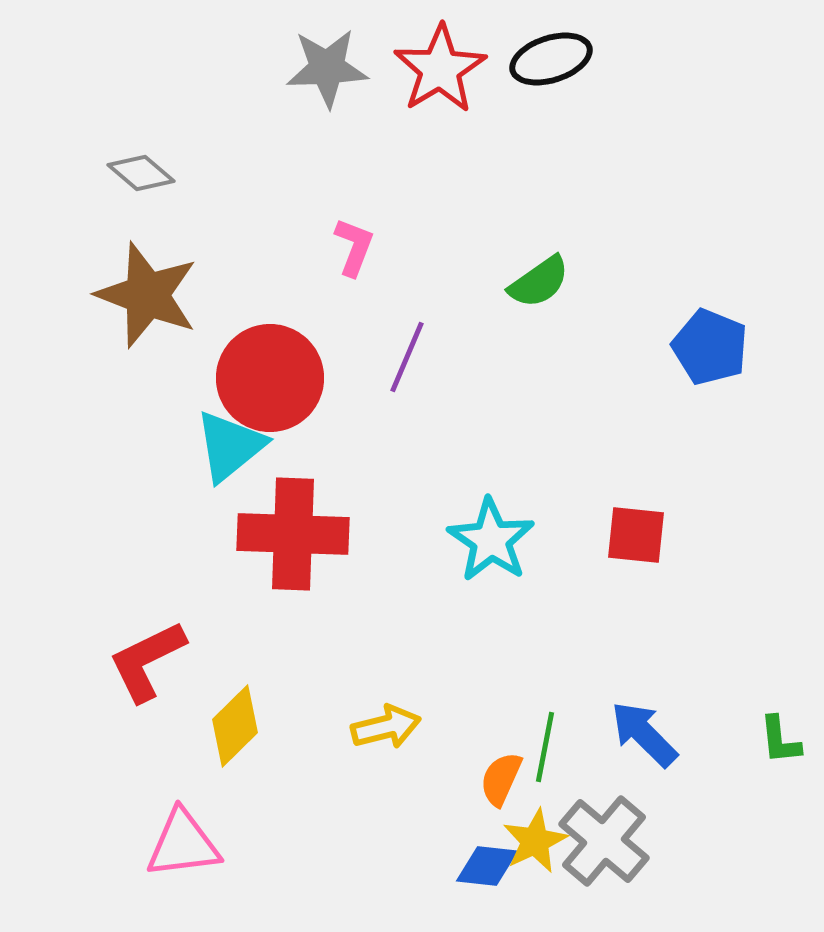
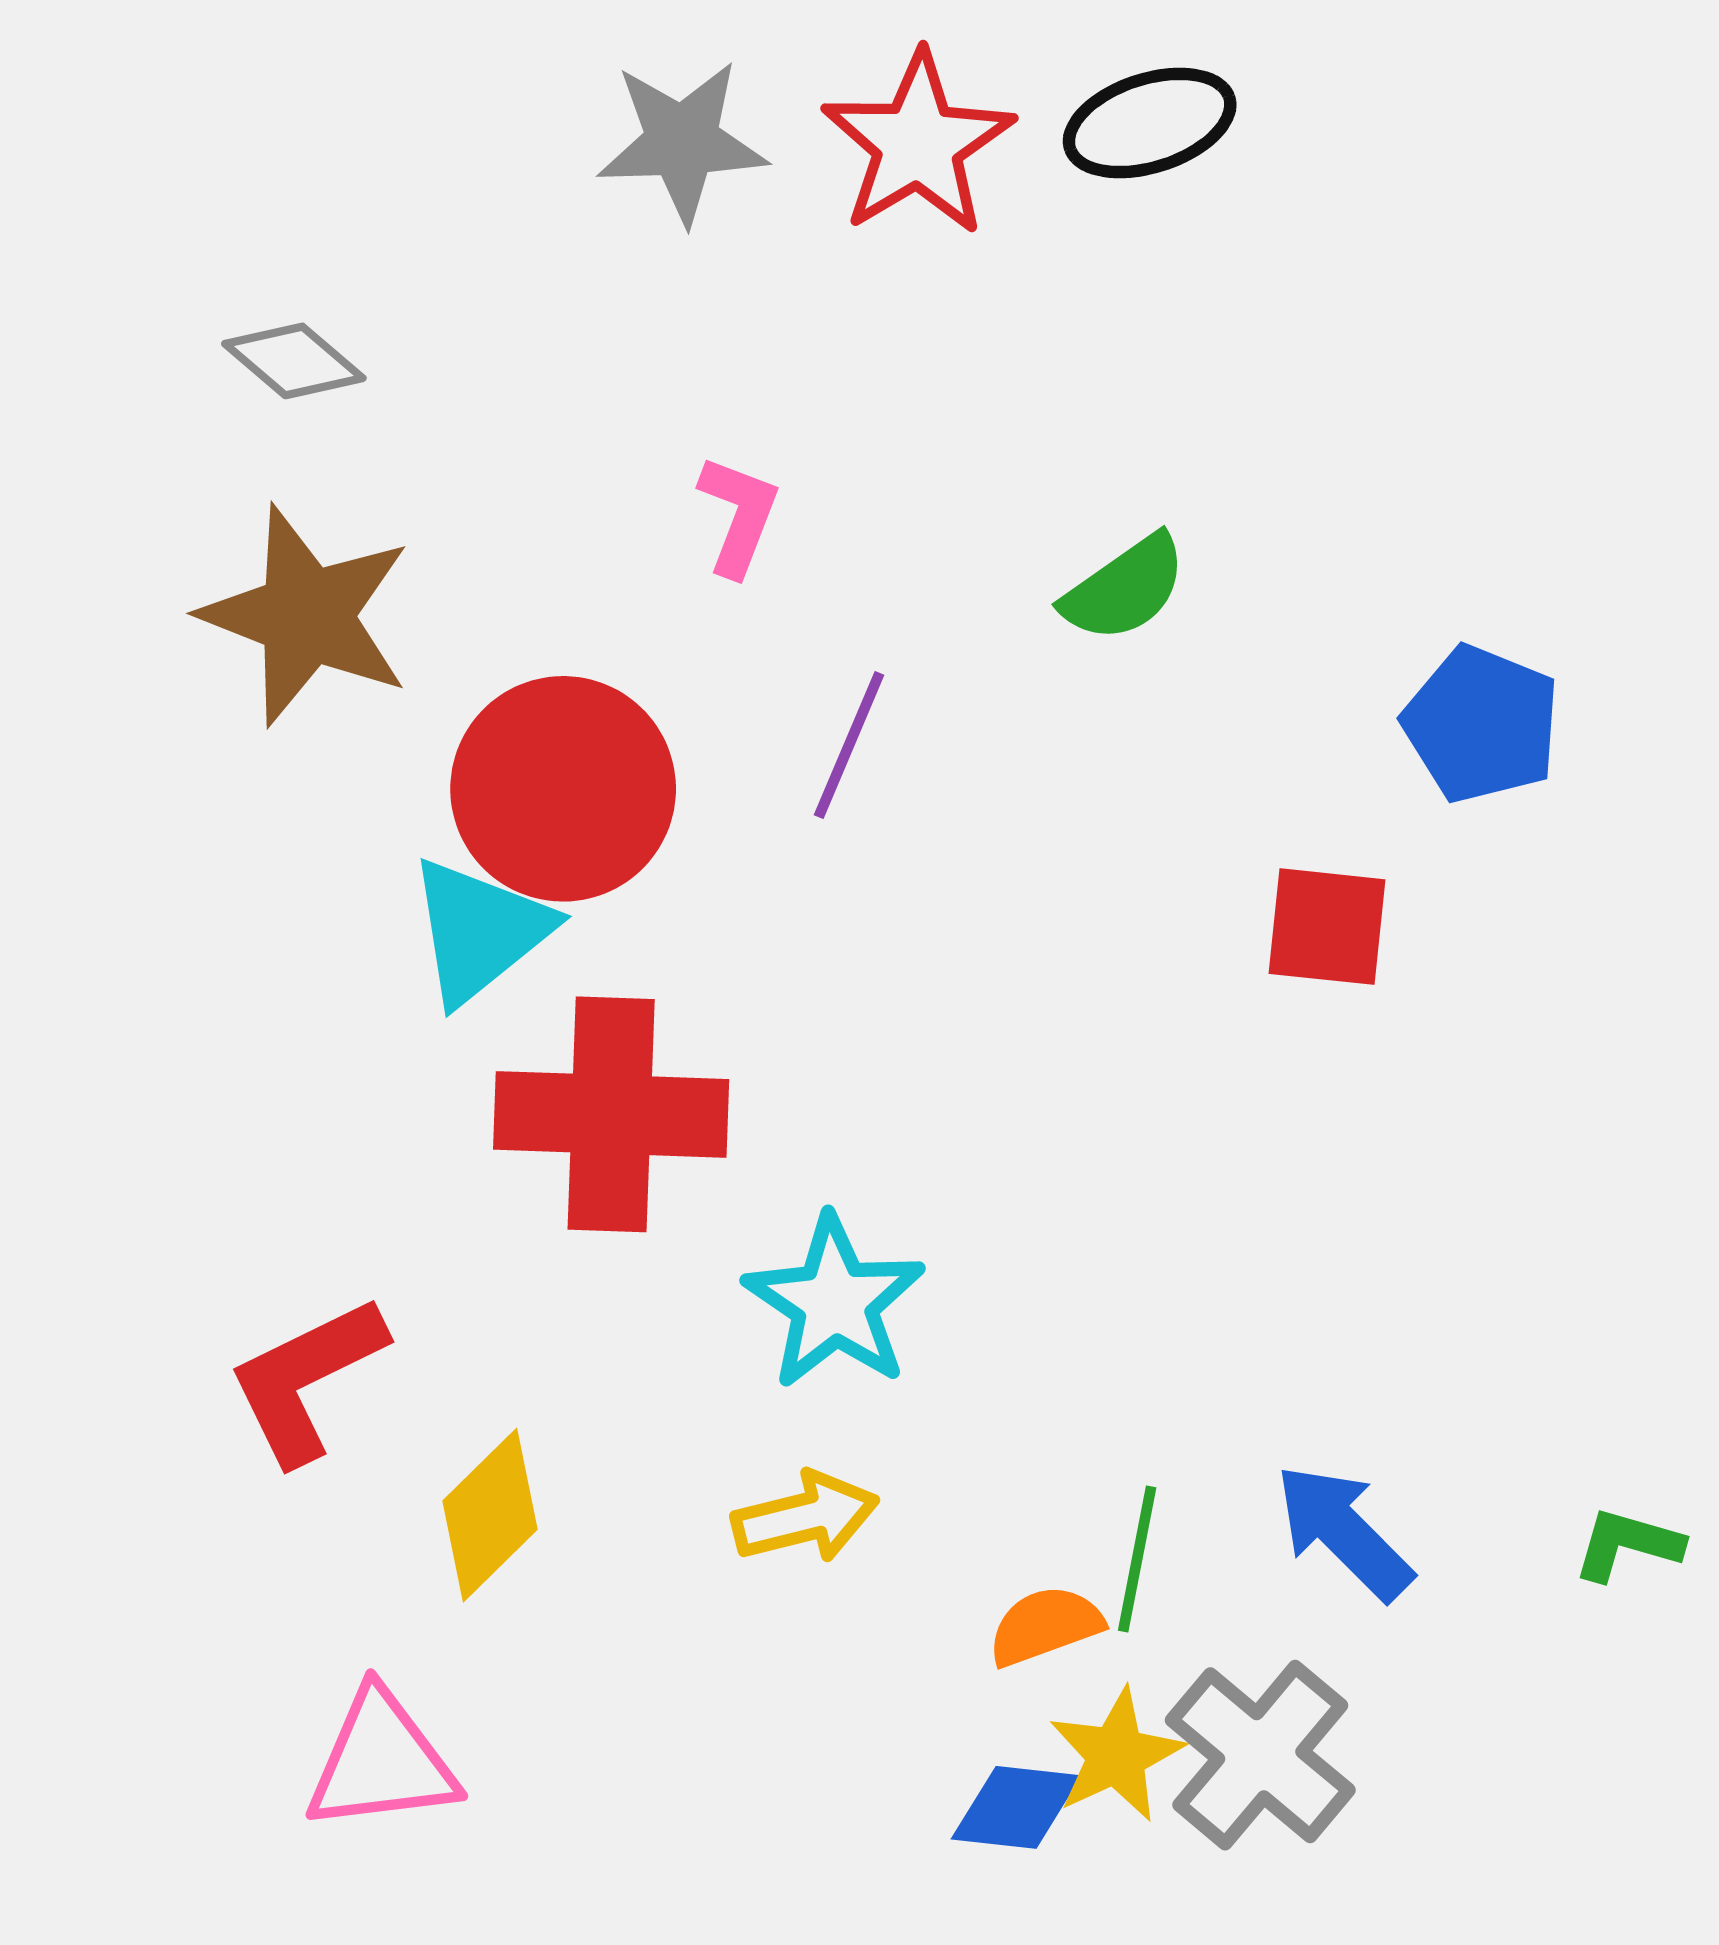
red square: (636, 535) -> (1327, 927), moved
cyan star: (491, 540) -> (834, 1302), moved
green L-shape: (780, 740) -> (1628, 1544), turned 112
orange semicircle: (501, 779) -> (1045, 1626), turned 46

